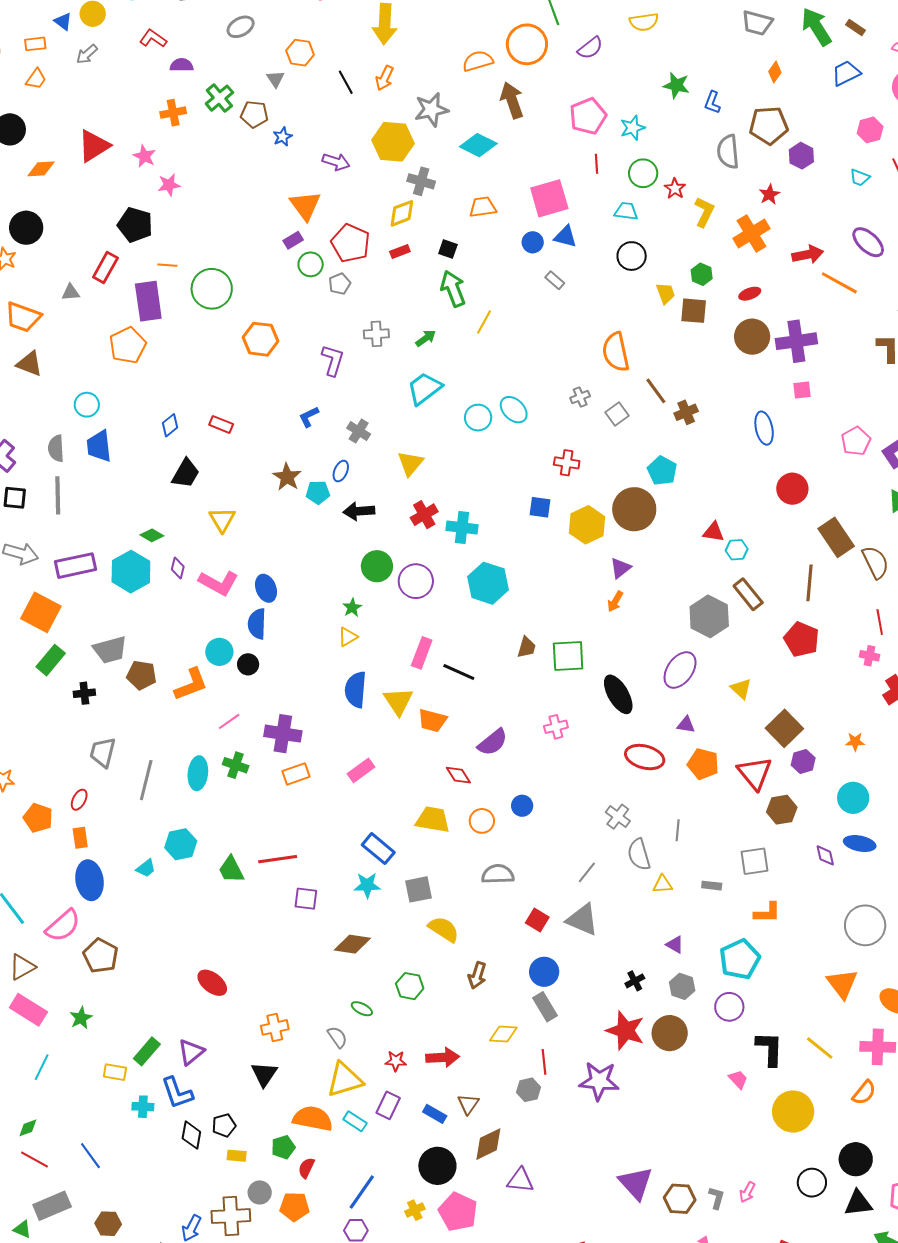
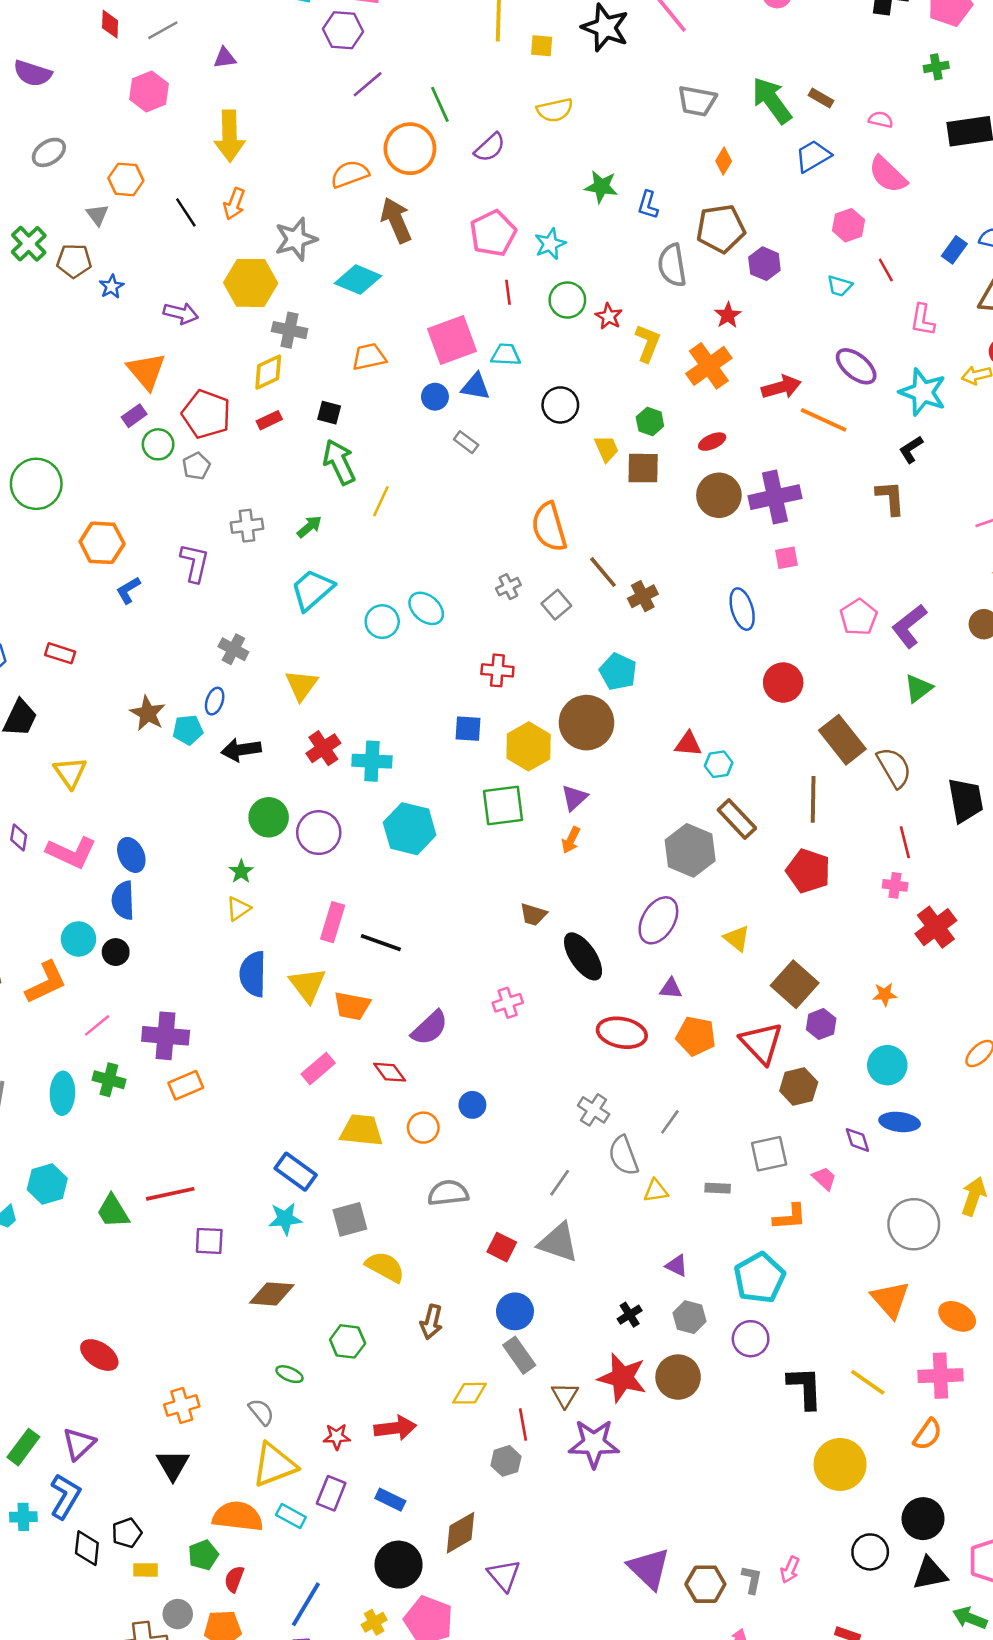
cyan trapezoid: (626, 211) -> (506, 355), moved
blue L-shape: (309, 417) -> (128, 590), moved
brown trapezoid: (527, 647) -> (533, 915), moved, turned 95
green square: (568, 656) -> (503, 805), moved
pink rectangle: (361, 770) -> (318, 1069), moved
gray line: (678, 830) -> (670, 1122), turned 35
pink trapezoid: (738, 1079) -> (824, 1178), moved
blue L-shape: (177, 1093) -> (65, 1496), turned -126
brown triangle: (468, 1104) -> (565, 1395), moved
purple triangle: (520, 1180) -> (504, 1575), turned 48

